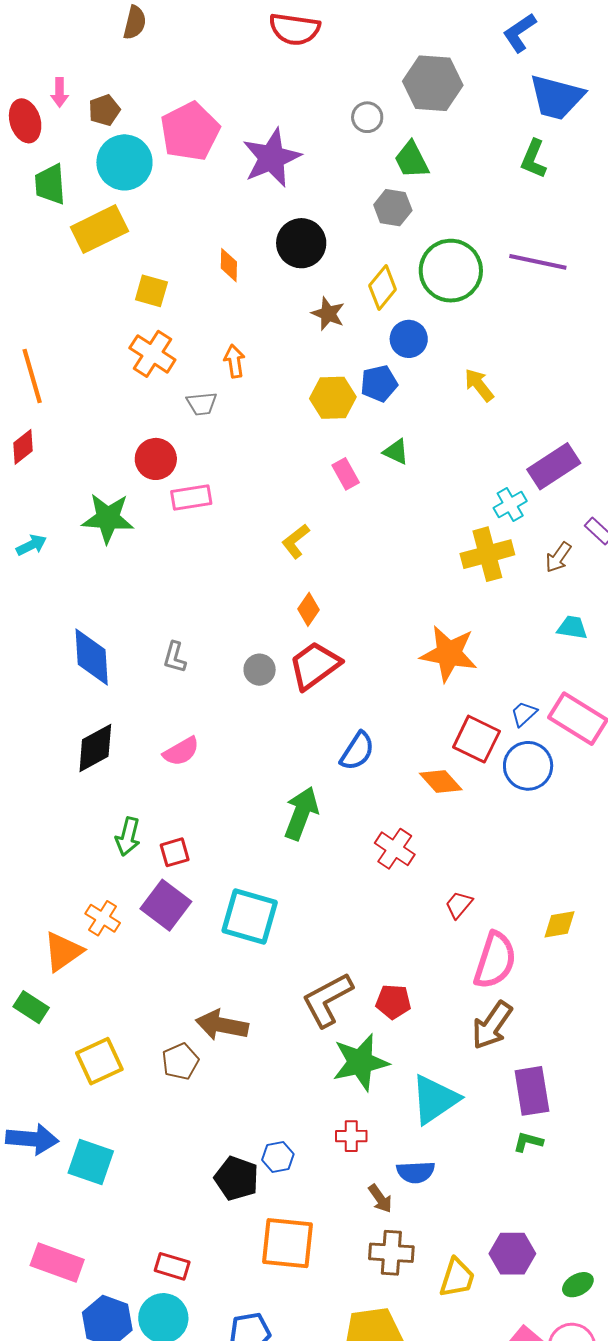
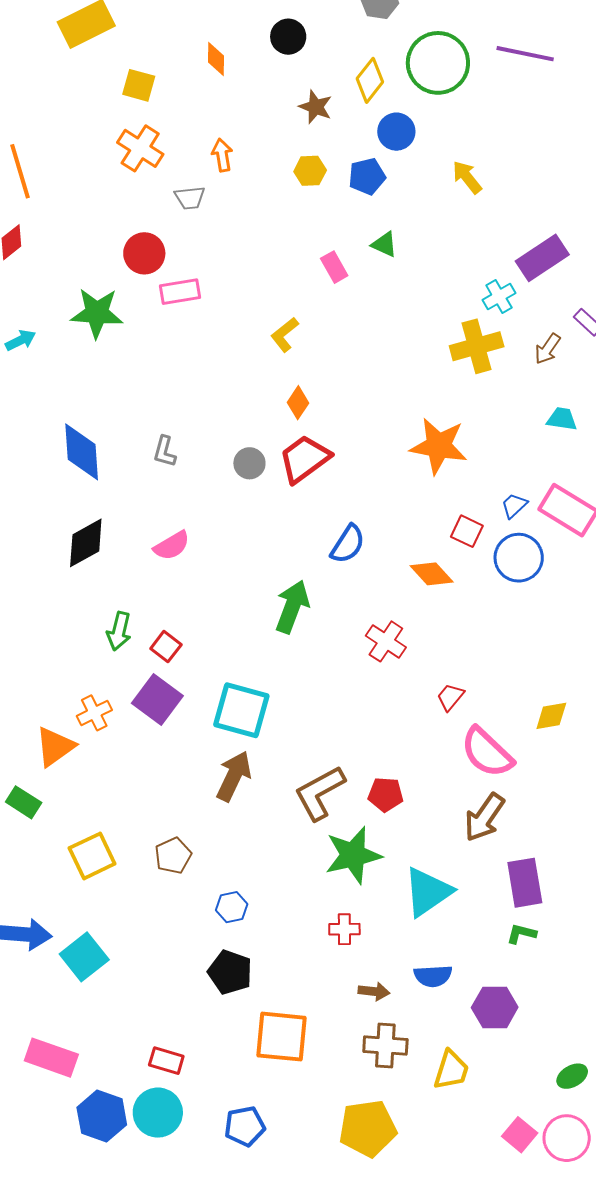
black circle: (301, 243) -> (288, 37), size x0.7
yellow hexagon: (333, 398) -> (310, 171), moved, size x0.7
red square: (476, 739) -> (467, 531), size x0.7
red square: (175, 852) -> (166, 647), turned -36
orange cross: (103, 918) -> (94, 713), turned 32
pink semicircle: (495, 960) -> (487, 752), turned 116
brown arrow: (222, 1025) -> (234, 776), moved, turned 105
blue hexagon: (278, 1157) -> (232, 907), moved
cyan square: (91, 1162) -> (84, 957), turned 33
blue semicircle: (416, 1172) -> (433, 976), moved
brown arrow: (380, 1199) -> (374, 991), turned -48
purple hexagon: (512, 1254) -> (495, 1007), moved

